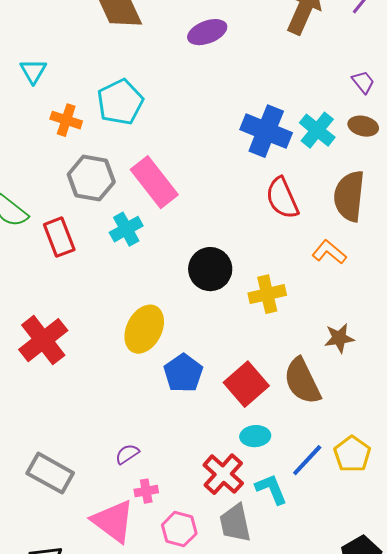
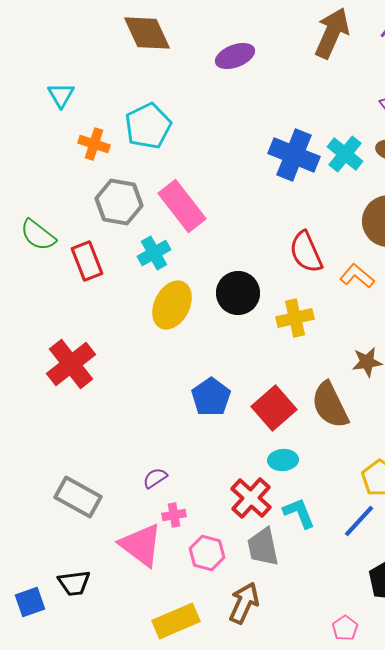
red semicircle: (282, 198) -> (306, 252), moved
yellow ellipse: (144, 329) -> (172, 305), moved
blue line: (307, 460) -> (359, 521), moved

